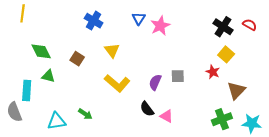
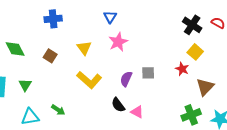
blue cross: (94, 21) -> (53, 19), moved, turned -36
pink star: (160, 26) -> (118, 42), moved
green triangle: (48, 76) -> (25, 85), moved, turned 48

